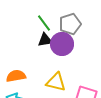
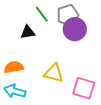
black triangle: (45, 40) -> (28, 32), moved
purple circle: (62, 44) -> (75, 29), moved

